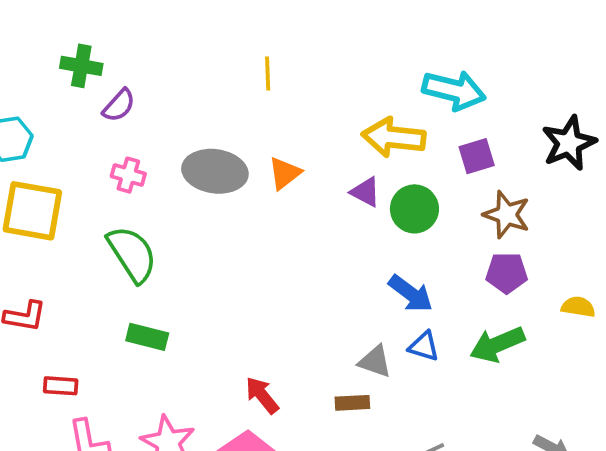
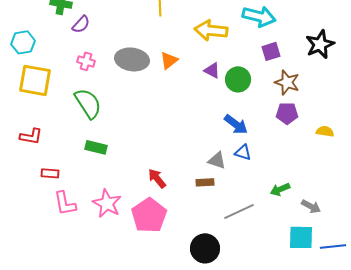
yellow arrow: (394, 137) -> (211, 30), moved
green arrow: (497, 344) -> (280, 189), moved, size x0.7

